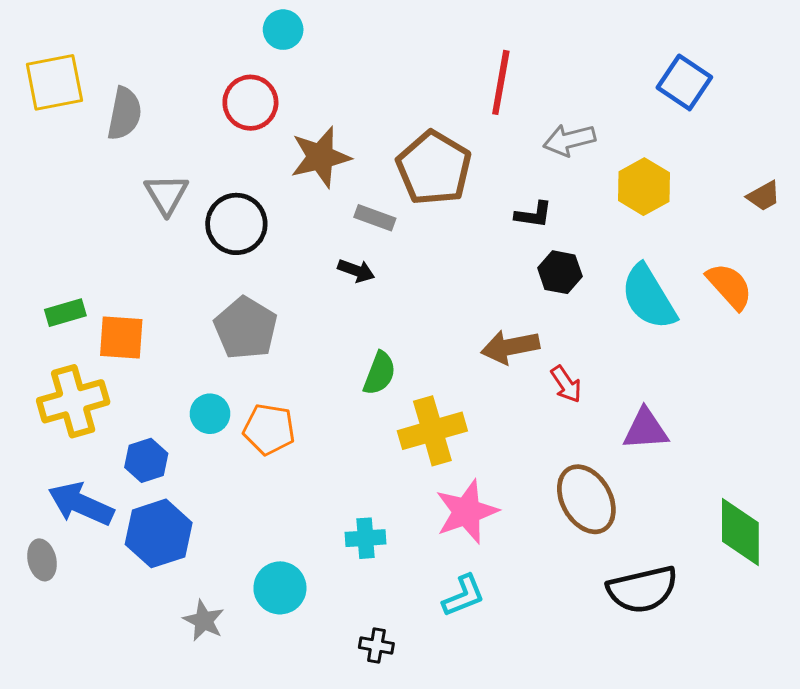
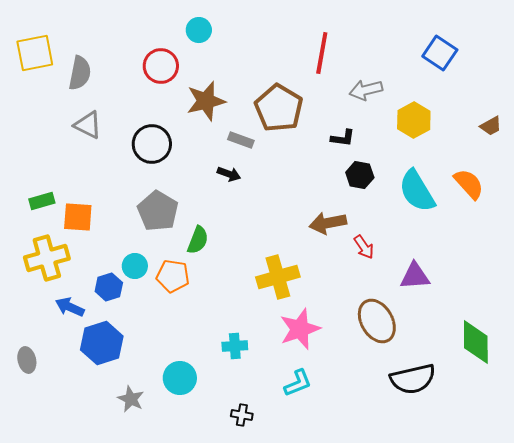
cyan circle: (283, 30) -> (199, 30), moved
gray triangle: (166, 194) -> (88, 125), moved, turned -32
green semicircle: (380, 373) -> (198, 240), moved
blue hexagon: (146, 460) -> (109, 287), moved
blue arrow: (81, 504) -> (70, 307), moved, size x0.7

